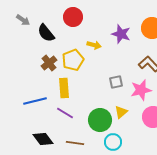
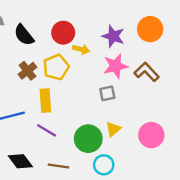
red circle: (73, 17) -> (63, 33), moved
pink star: (141, 90) -> (116, 66), moved

